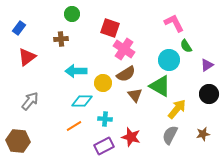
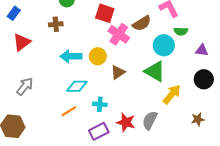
green semicircle: (186, 46) -> (181, 31), turned -56
purple triangle: (207, 65) -> (202, 50), turned 40
brown semicircle: (126, 74) -> (142, 23), moved
yellow circle: (103, 83) -> (98, 56), moved
brown triangle: (135, 95) -> (118, 72), moved, turned 35
gray semicircle: (170, 135) -> (150, 120), moved

